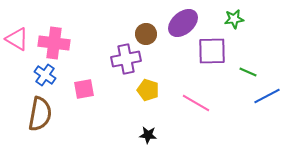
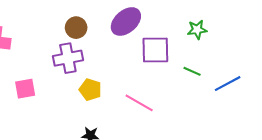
green star: (234, 19) -> (197, 30), moved
brown circle: (146, 34) -> (76, 28), moved
blue line: (267, 96) -> (228, 84), moved

